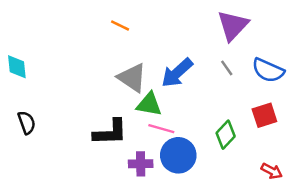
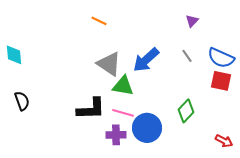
purple triangle: (233, 25) -> (192, 21), size x0.5
red square: (264, 115) -> (221, 81), moved, turned 30
pink line: (161, 129) -> (123, 113), moved

